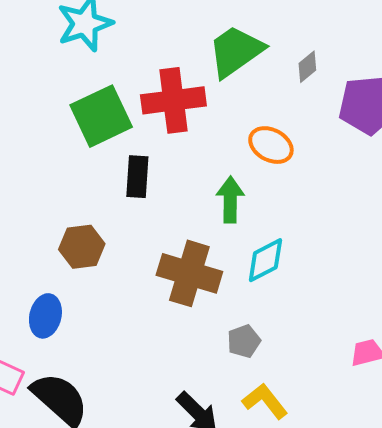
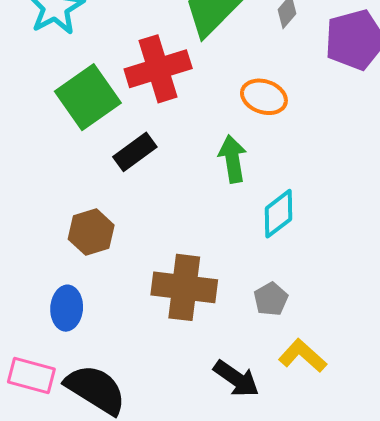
black rectangle: (137, 177) -> (135, 152), turned 60
brown cross: (189, 273) -> (184, 287), moved

